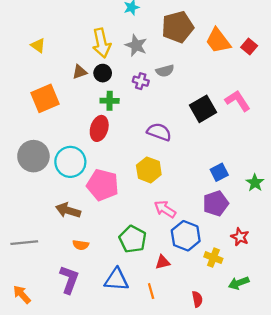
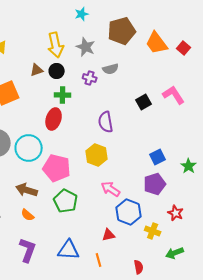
black square: (203, 109) -> (144, 102), size x0.7
purple semicircle: (159, 132) -> (106, 122), turned -120
green pentagon: (133, 239) -> (66, 201), moved
orange semicircle: (81, 245) -> (28, 215), moved, turned 32

